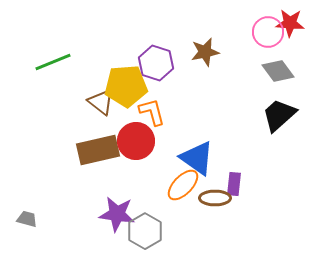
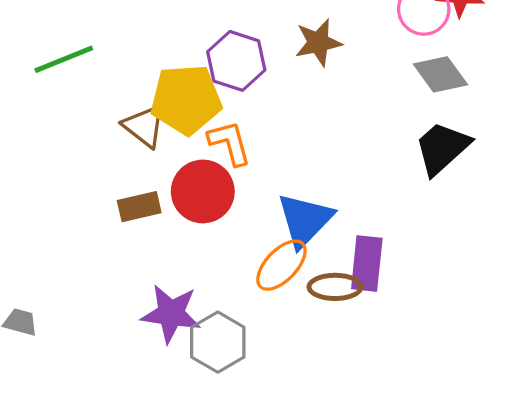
brown rectangle: (98, 150) -> (139, 207), size x0.6
blue triangle: (197, 158) -> (305, 220), turned 39
purple rectangle: (234, 184) -> (367, 263), size x1.4

